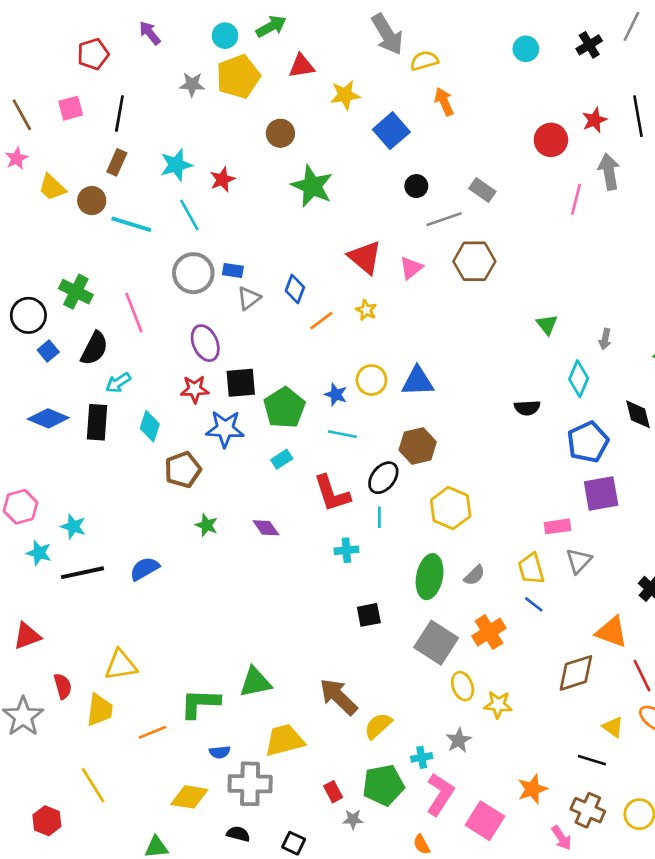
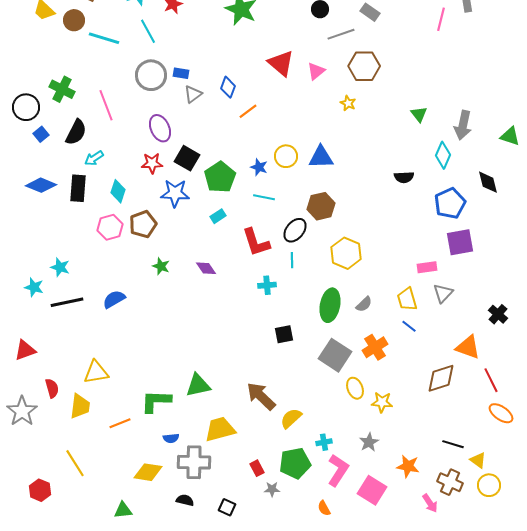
yellow star: (366, 310) -> (348, 103), moved
gray arrow: (605, 339) -> (463, 125), size x1.8
black square: (241, 383) -> (187, 158), turned 35
pink hexagon: (20, 507) -> (110, 227), moved
yellow triangle: (613, 727) -> (478, 460), moved
gray star: (459, 740) -> (369, 442), moved
orange star: (532, 789) -> (408, 466), turned 30

